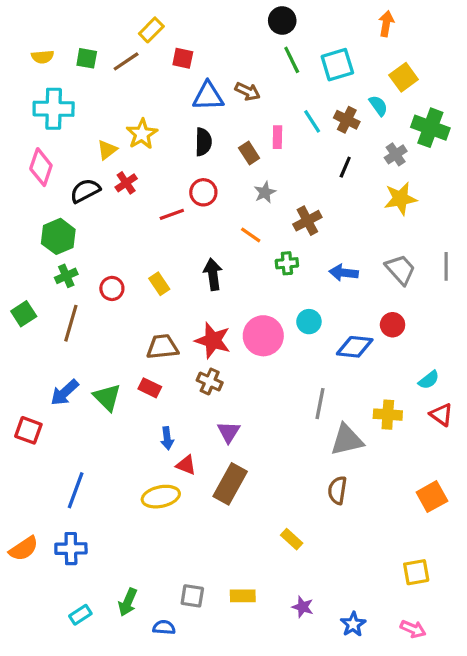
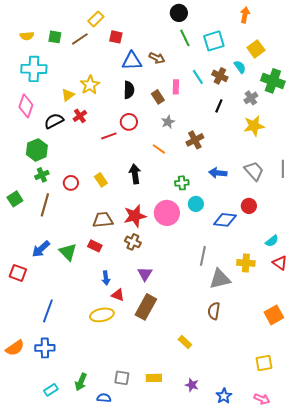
green cross: (287, 263) -> (182, 183), moved
red star: (213, 341) -> (135, 216), turned -30

